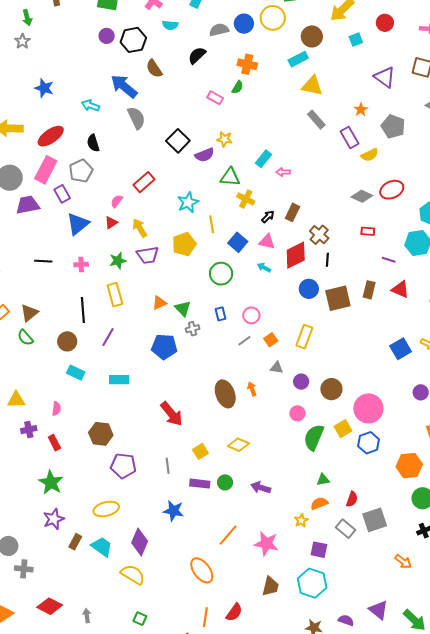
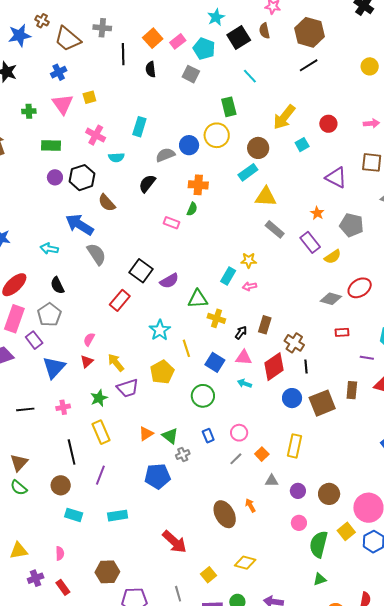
yellow star: (224, 139) -> (249, 260), moved
red rectangle: (144, 182) -> (120, 300), moved
green triangle: (323, 480) -> (320, 579), moved

